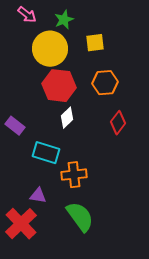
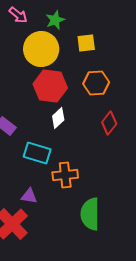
green semicircle: (80, 217) -> (90, 214), moved, turned -144

